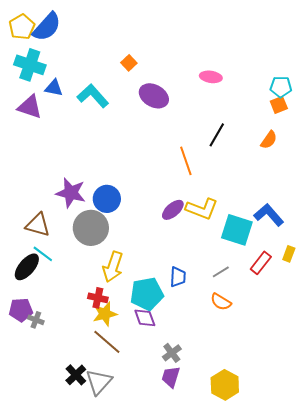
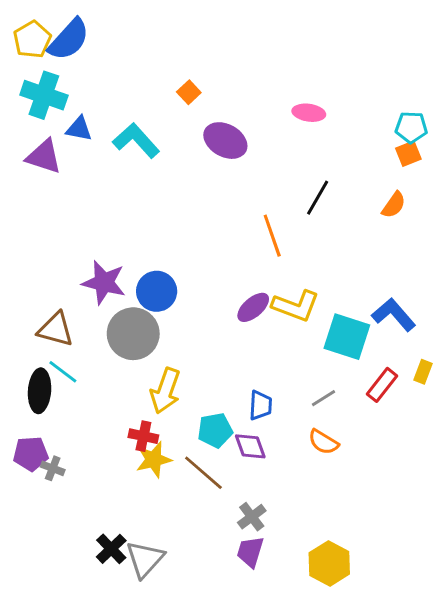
black ellipse: (27, 267) -> (40, 391), turned -36
cyan pentagon: (147, 294) -> (215, 430), size x0.7
purple diamond: (145, 318) -> (250, 446), moved
brown line: (107, 342) -> (203, 473), moved

